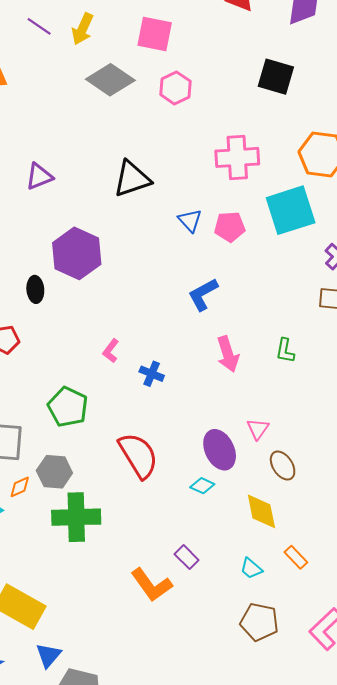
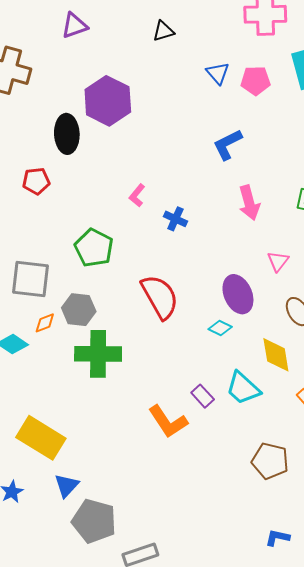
black triangle: (132, 179) -> (163, 31), size x0.6
black ellipse: (35, 289) -> (67, 134), size x1.5
pink triangle: (258, 429) -> (278, 261), moved
cyan trapezoid: (251, 568) -> (243, 388), moved, size x1.6

